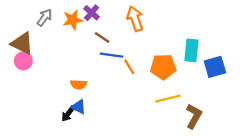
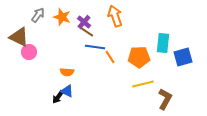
purple cross: (92, 13) -> (84, 22), moved
orange star: (73, 20) -> (62, 17), turned 30
pink circle: (23, 61) -> (29, 52), moved

